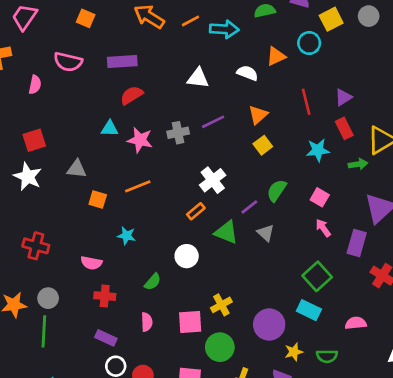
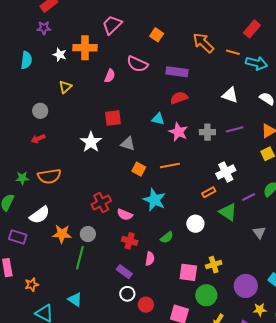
orange line: (190, 21) -> (233, 52), turned 32
red square: (34, 140) -> (113, 118), moved
gray triangle: (266, 233) -> (259, 232), moved
cyan star: (126, 236) -> (154, 200), size x1.6
red cross: (36, 246) -> (101, 203), moved, turned 36
pink semicircle: (147, 322) -> (150, 259), moved

